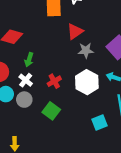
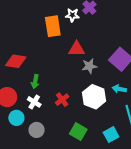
red triangle: (75, 31) -> (77, 49), turned 42
gray circle: (24, 100) -> (37, 130), moved
green square: (51, 111) -> (78, 132), moved

